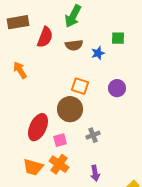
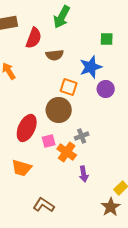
brown semicircle: (74, 45) -> (55, 55), moved
blue star: (98, 53) -> (91, 67), moved, size x1.6
orange cross: (59, 164) -> (67, 152), moved

